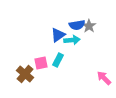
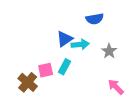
blue semicircle: (77, 25) -> (95, 19), moved
gray star: (89, 26) -> (109, 51), moved

